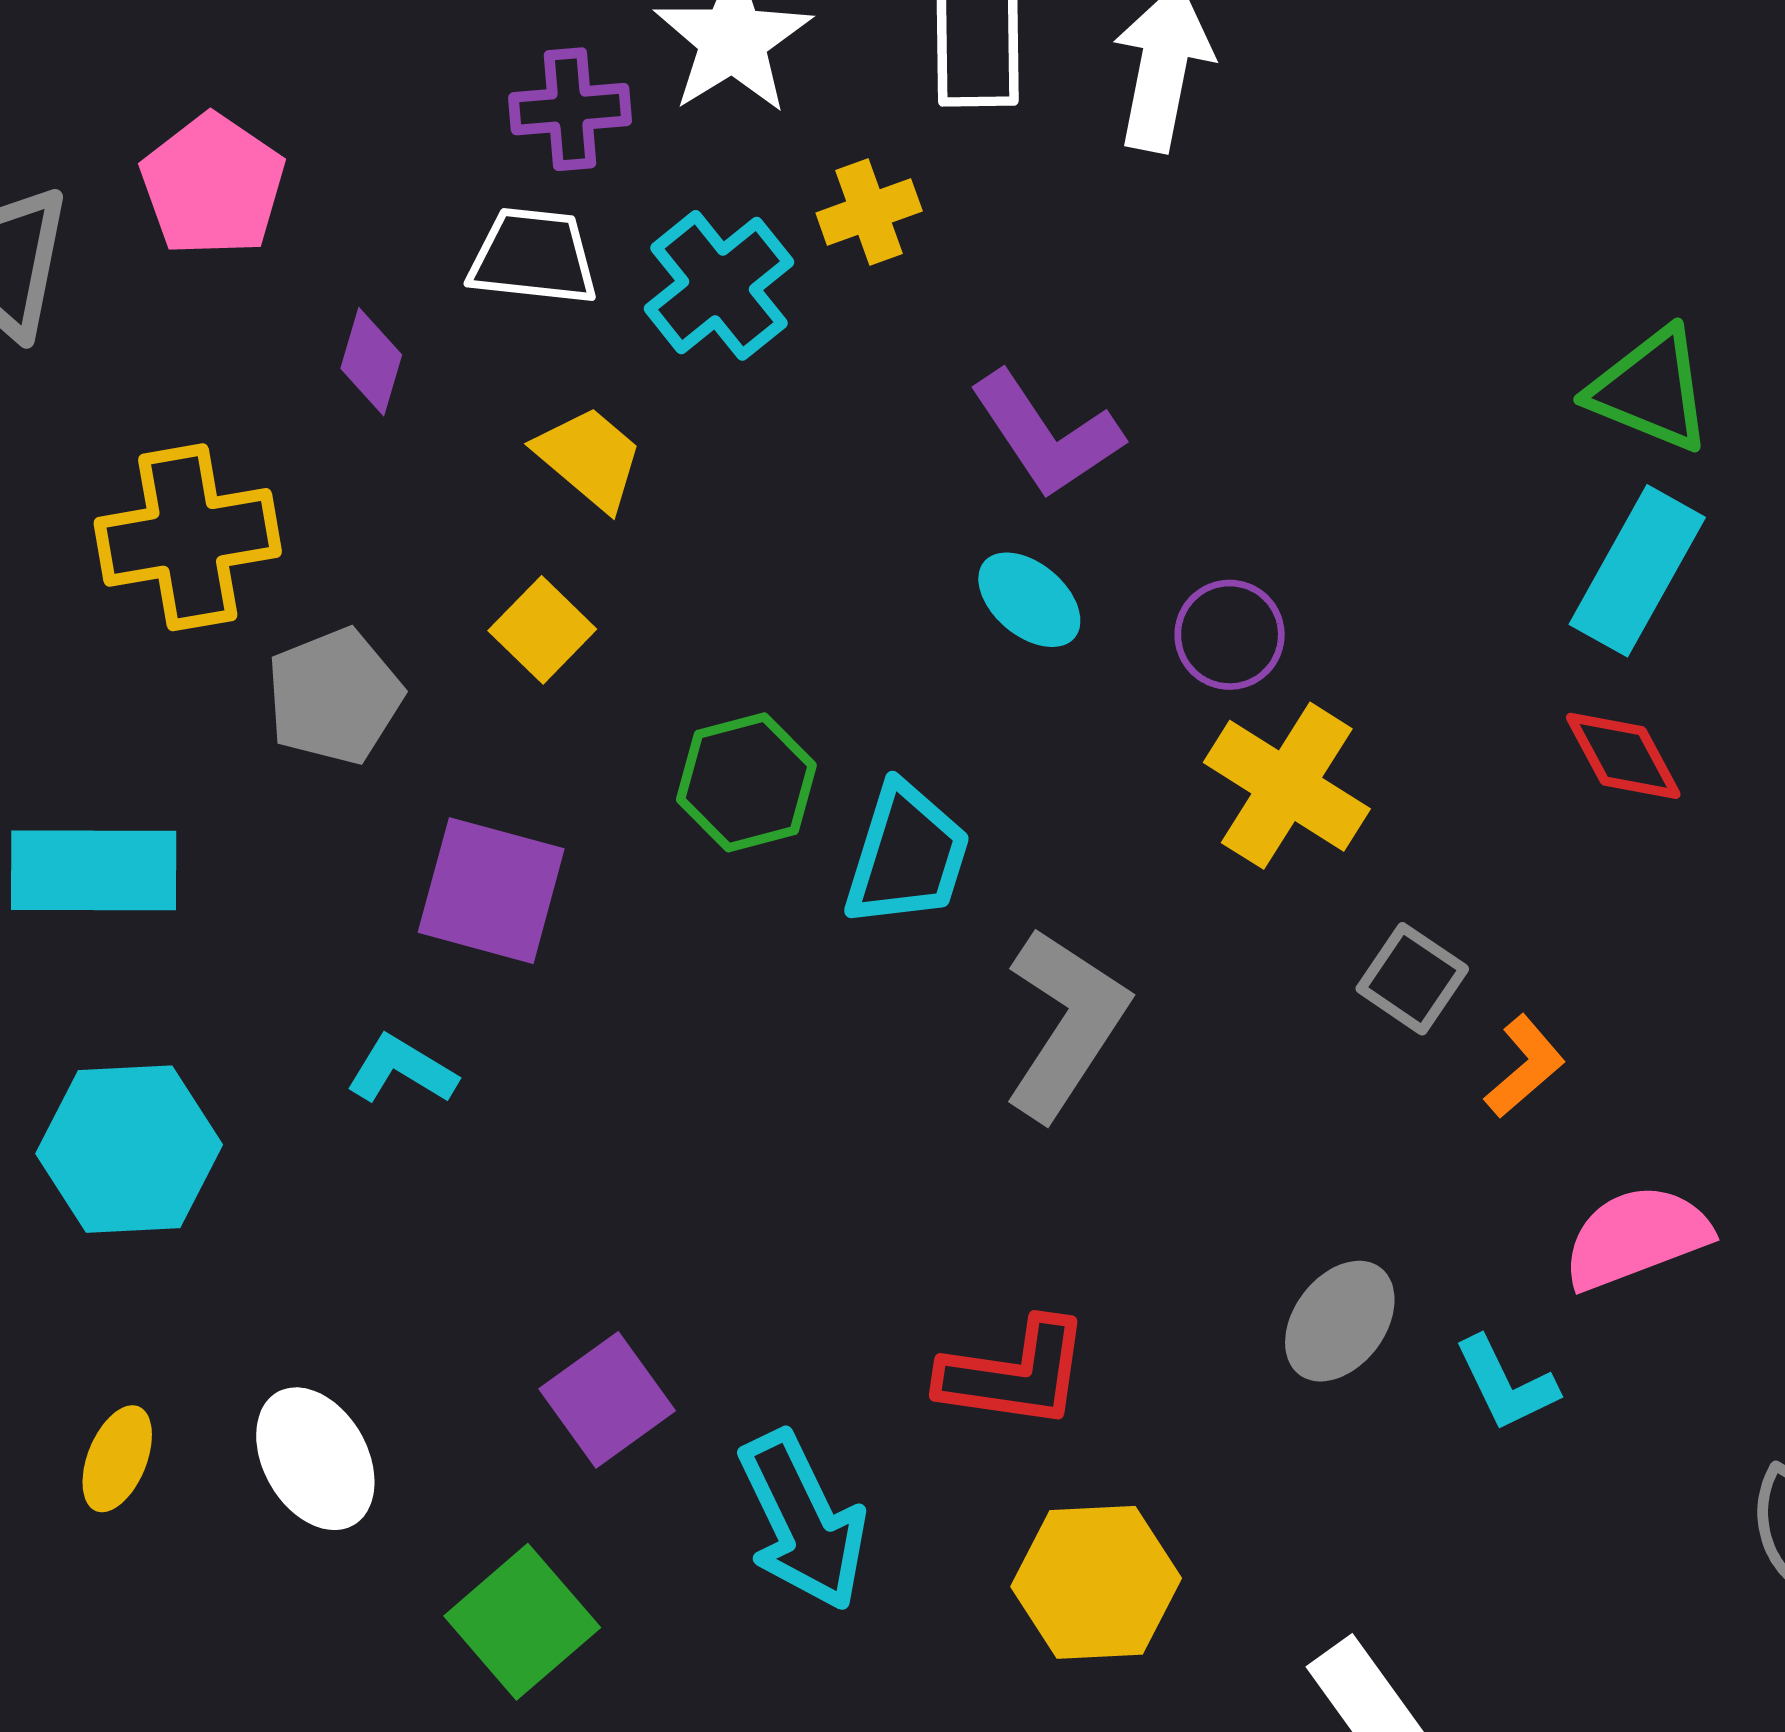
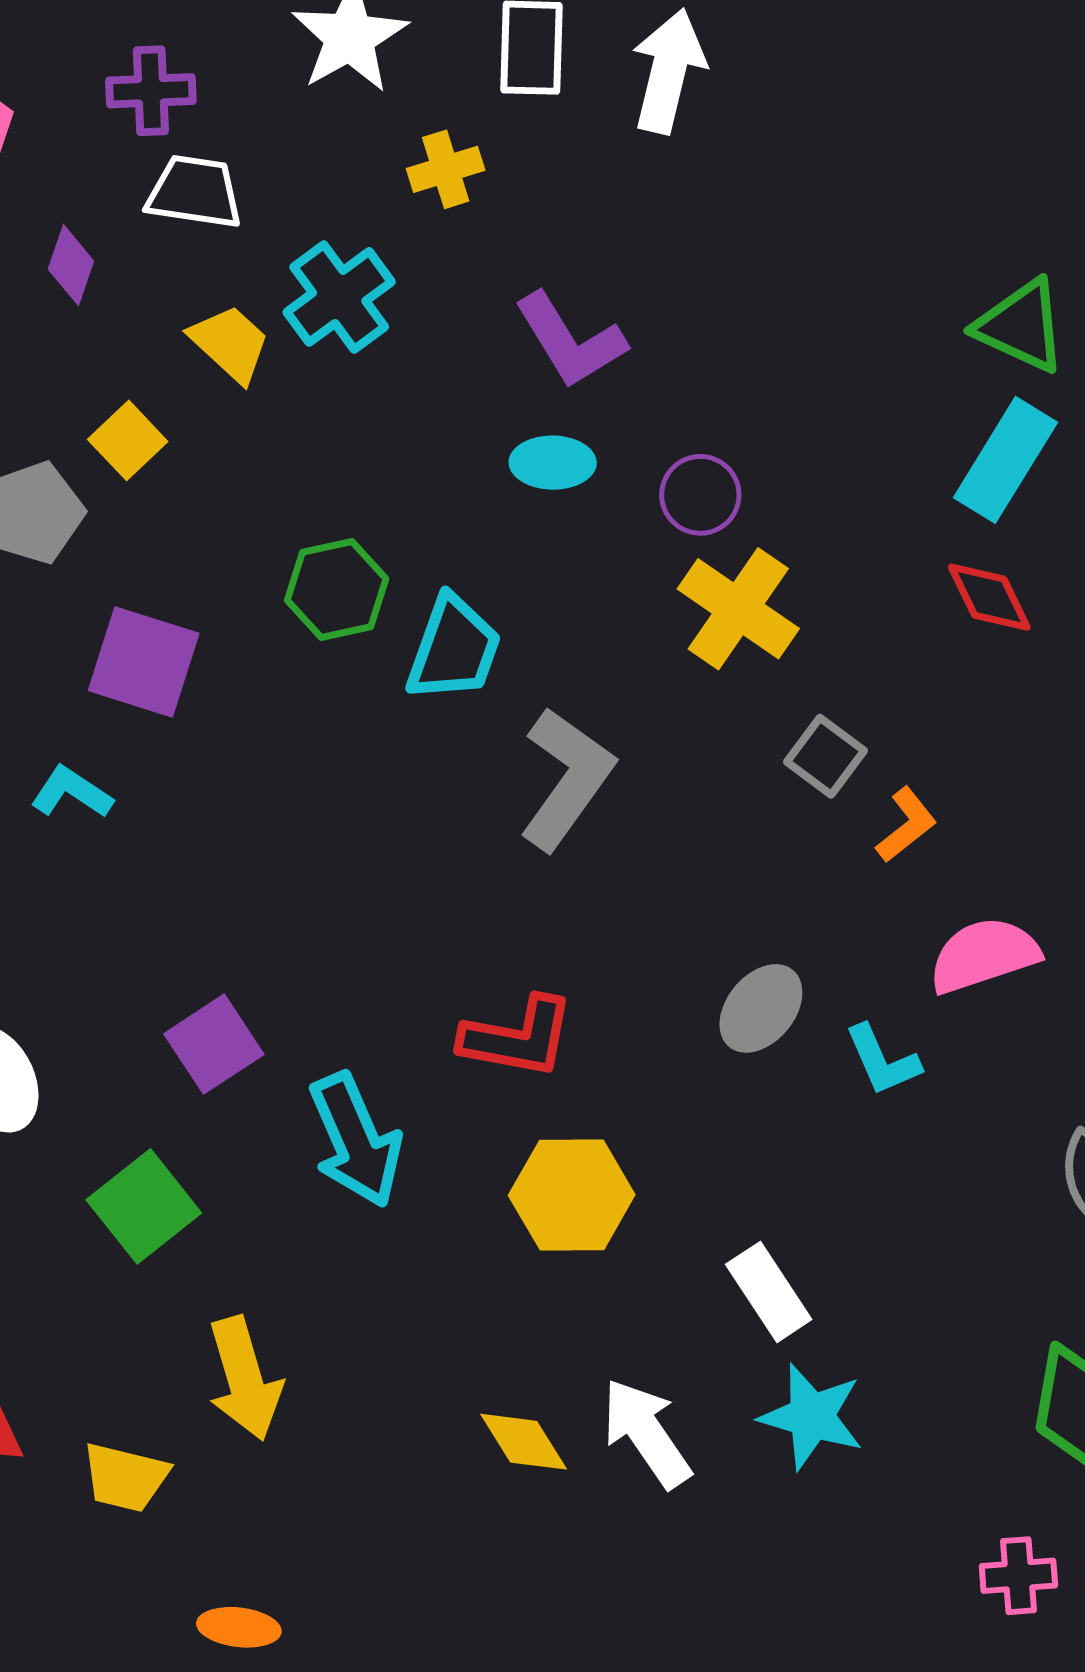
purple cross: (570, 109) -> (151, 91), moved
cyan cross: (719, 285) -> (339, 297), moved
cyan ellipse: (1029, 600) -> (553, 463), turned -42
yellow square: (542, 630) -> (128, 440), moved

